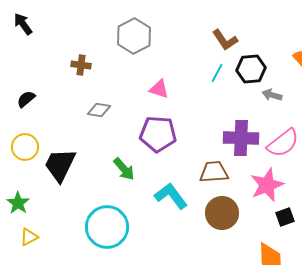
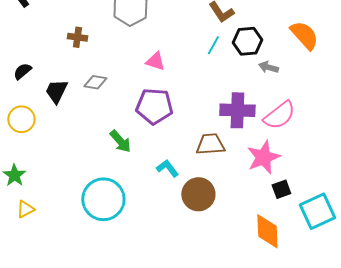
black trapezoid: (60, 165) -> (56, 91), moved, size x0.7
cyan L-shape: (171, 196) -> (167, 168), size x0.7
brown circle: (222, 213) -> (198, 194), moved

